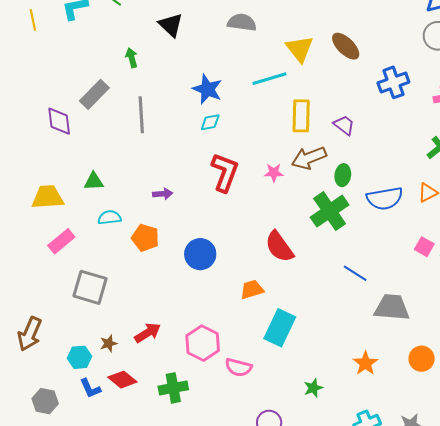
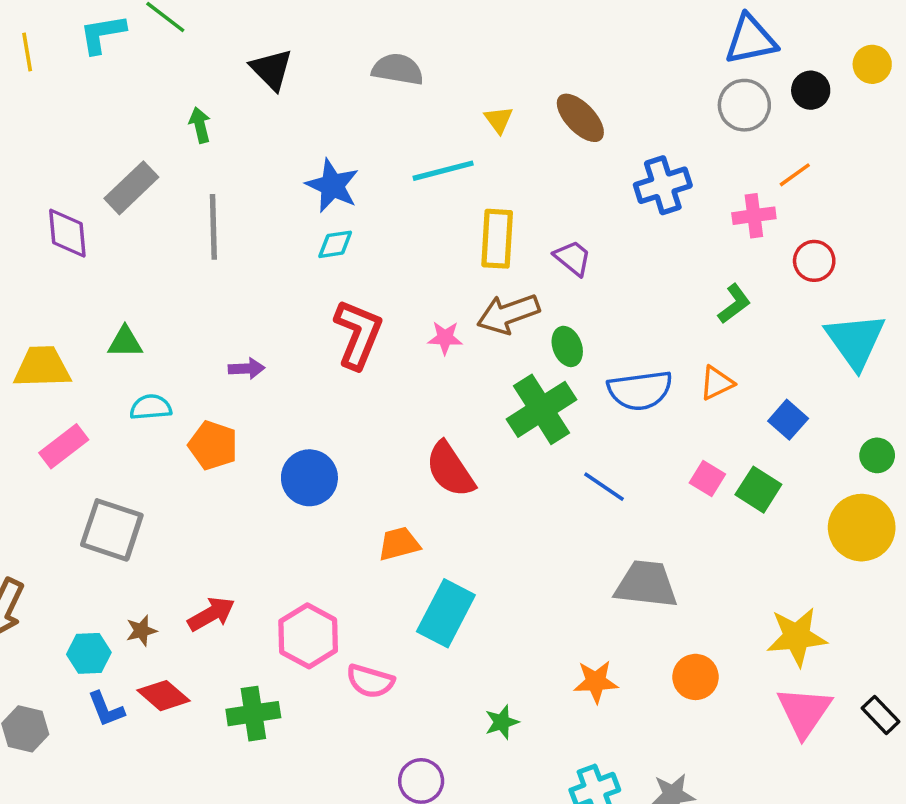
yellow triangle: (300, 49) -> (499, 120), size x0.6
green ellipse: (343, 175) -> (567, 346), turned -30
blue line: (355, 273) -> (604, 487), moved
orange star: (365, 363) -> (596, 682), turned 30

